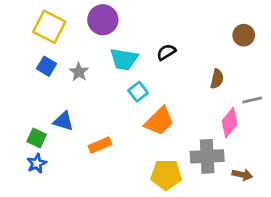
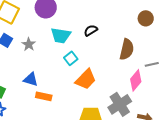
brown semicircle: (217, 79) -> (127, 49), size x1.5
blue triangle: (63, 121) -> (31, 79), moved
orange rectangle: (100, 145) -> (44, 96), turned 35
gray cross: (207, 156) -> (120, 104), turned -30

